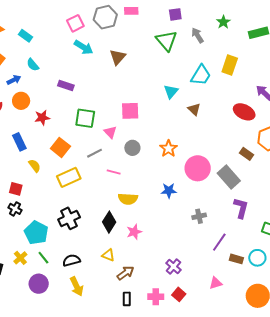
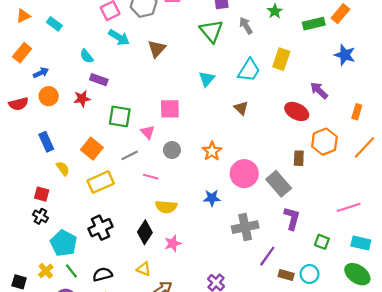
cyan semicircle: (33, 65) -> (87, 56), moved
cyan triangle: (171, 92) -> (207, 79), moved
red star: (42, 118) -> (82, 98), moved
brown rectangle: (247, 154) -> (299, 158), turned 56
gray cross: (199, 216) -> (245, 227), size x1.6

